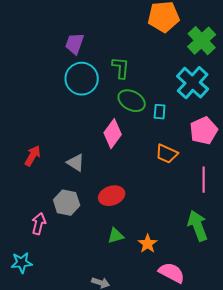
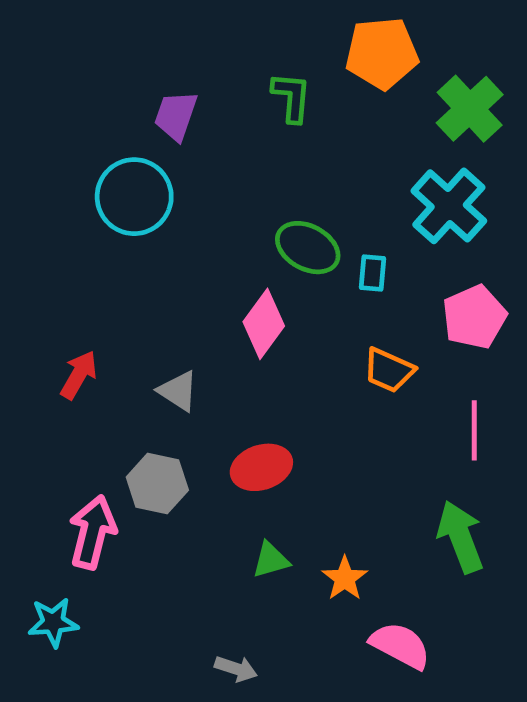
green L-shape: (121, 68) -> (292, 97), moved
cyan circle: (82, 79) -> (134, 197), moved
pink arrow: (39, 224) -> (93, 532), size x1.4

